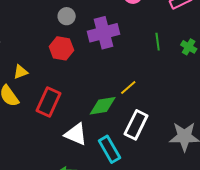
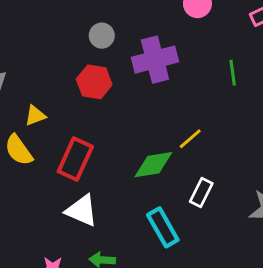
white rectangle: (136, 125) -> (201, 192), size x0.7
white triangle: (76, 134) -> (82, 211), moved

